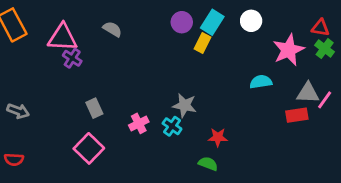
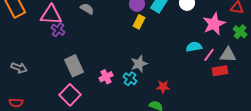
yellow rectangle: (203, 43) -> (139, 22), moved
green cross: (325, 49) -> (240, 32), moved
pink line: (325, 100) -> (209, 55), moved
gray star: (185, 105) -> (139, 64), turned -30
gray rectangle: (94, 108) -> (74, 66), size x1.5

